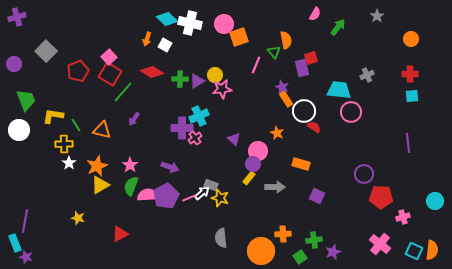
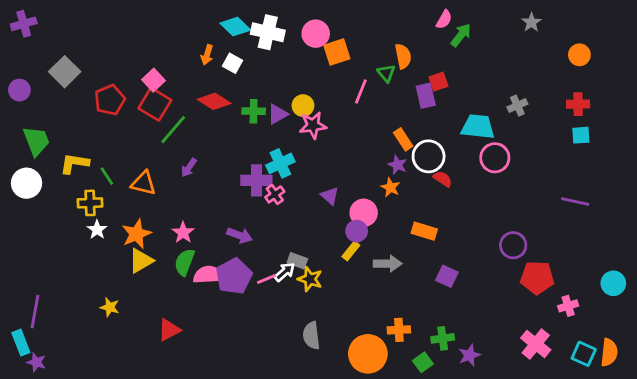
green arrow: (338, 27) -> (461, 35), moved
purple star: (282, 87) -> (397, 165), moved
purple line: (408, 143) -> (575, 201), turned -72

